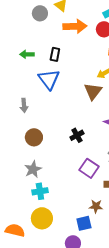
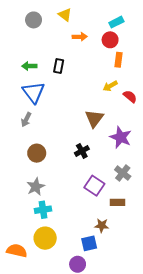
gray circle: (40, 13) -> (34, 20), moved
orange arrow: (75, 26) -> (80, 37), size x0.6
blue triangle: (49, 79) -> (34, 92), moved
brown triangle: (93, 91) -> (94, 118), moved
gray arrow: (24, 105) -> (26, 120), turned 32

